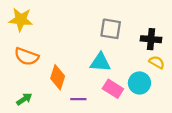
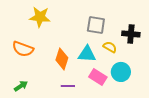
yellow star: (21, 20) -> (40, 17), moved
yellow semicircle: (157, 62) -> (110, 47), moved
orange diamond: (58, 77) -> (62, 59), moved

